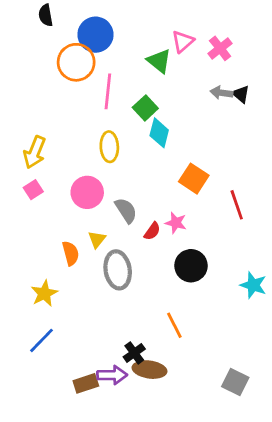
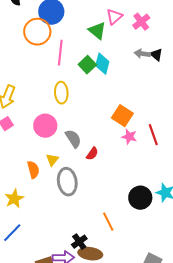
cyan diamond: (159, 133) -> (102, 64), moved
pink star: (176, 223) -> (129, 137), moved
black circle: (191, 266) -> (140, 198), moved

